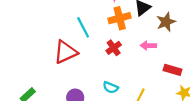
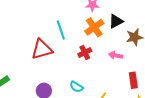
orange cross: (120, 18) -> (94, 27), turned -30
red rectangle: (172, 70) -> (133, 80), turned 56

